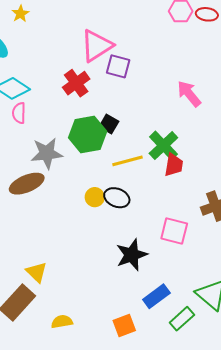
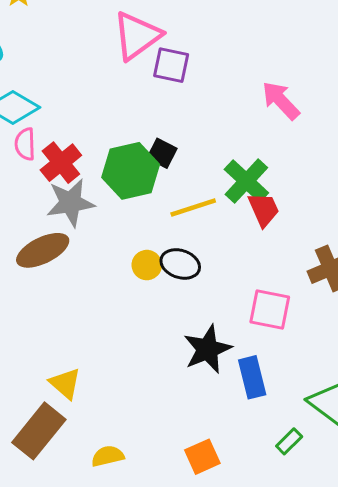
red cross: (76, 83) -> (61, 163), moved
red trapezoid: (174, 165) -> (264, 209), turned -30
blue rectangle: (156, 296) -> (252, 377), moved, turned -64
green rectangle: (182, 319) -> (289, 441), size x0.7

